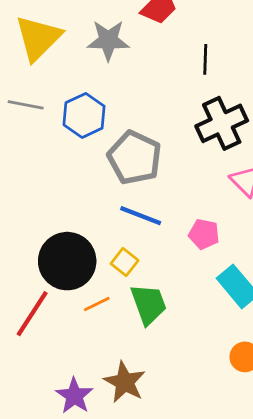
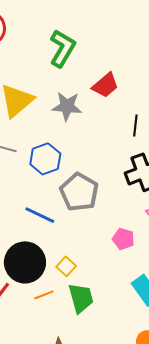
blue line: (141, 216) -> (40, 215), moved
pink pentagon: (204, 234) -> (123, 239), moved

